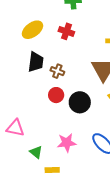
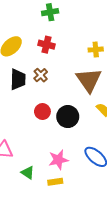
brown cross: (57, 71) -> (41, 75), moved, turned 32
yellow rectangle: (52, 170) -> (55, 182), moved

